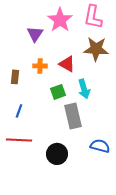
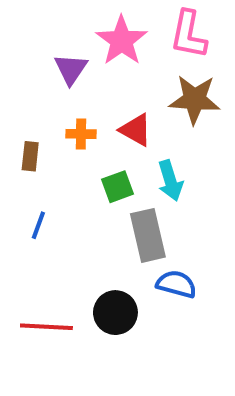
red line: (19, 140) -> (46, 327), moved
blue semicircle: (100, 146) -> (176, 284), moved

